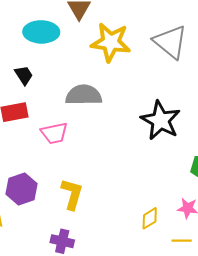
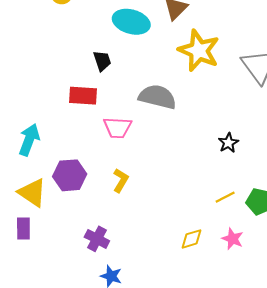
black star: (161, 120) -> (228, 143), size x0.5
yellow L-shape: (72, 194) -> (121, 180), moved, size x0.7
yellow line: (182, 241) -> (225, 197), moved, turned -42

